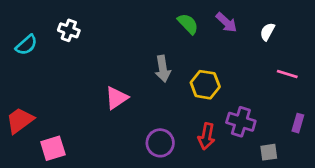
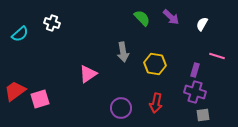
purple cross: (241, 122) -> (195, 92), moved
purple rectangle: (298, 123) -> (195, 70), moved
pink square: (53, 148) -> (40, 99), moved

